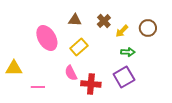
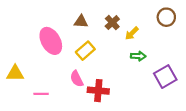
brown circle: (148, 28) -> (166, 17), moved
purple square: (124, 77) -> (165, 77), moved

